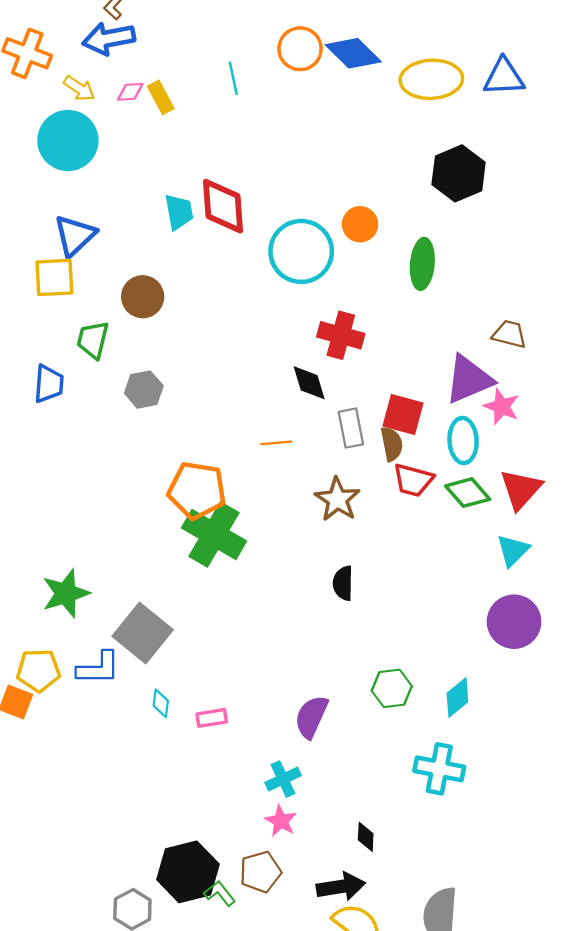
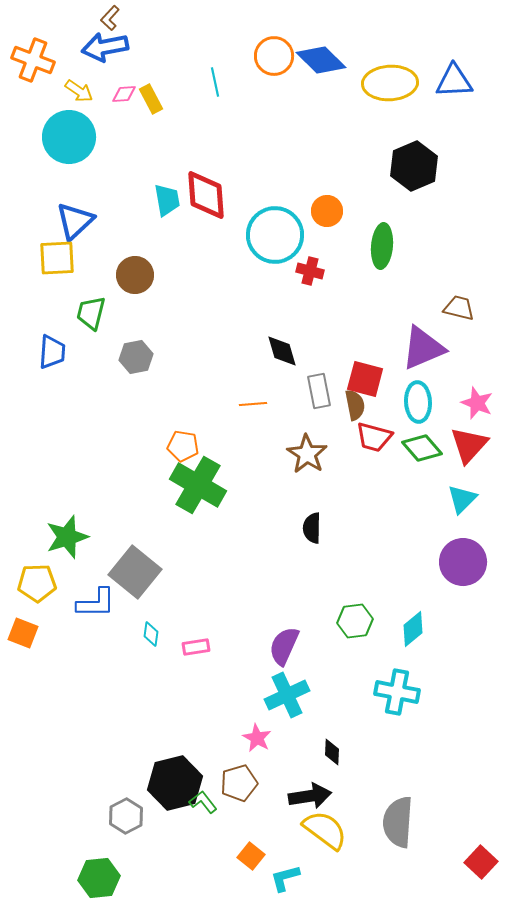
red cross: (341, 335) -> (310, 271), moved, size x0.7
pink star: (502, 407) -> (477, 403), moved
orange pentagon: (197, 490) -> (183, 446), size x0.6
yellow pentagon: (38, 670) -> (37, 583), moved
cyan cross: (283, 779) -> (287, 695), moved, size x1.4

